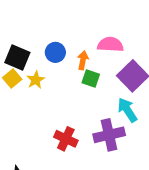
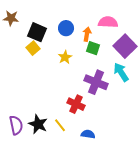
yellow star: (36, 80) -> (65, 57), moved
purple cross: (109, 135) -> (96, 82), moved, turned 35
red cross: (66, 139) -> (76, 104), moved

